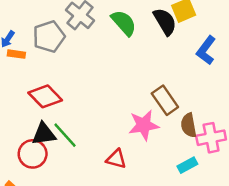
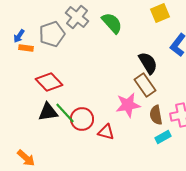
black semicircle: (165, 22) -> (148, 63), moved
brown semicircle: (189, 125) -> (156, 115), moved
red circle: (33, 154) -> (82, 119), moved

